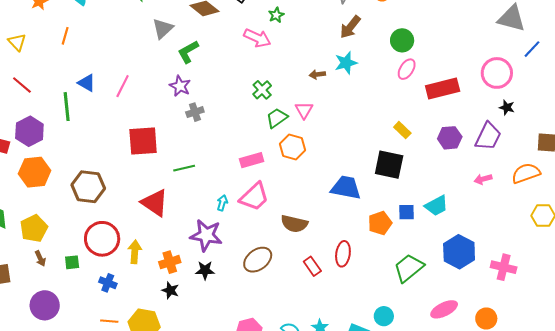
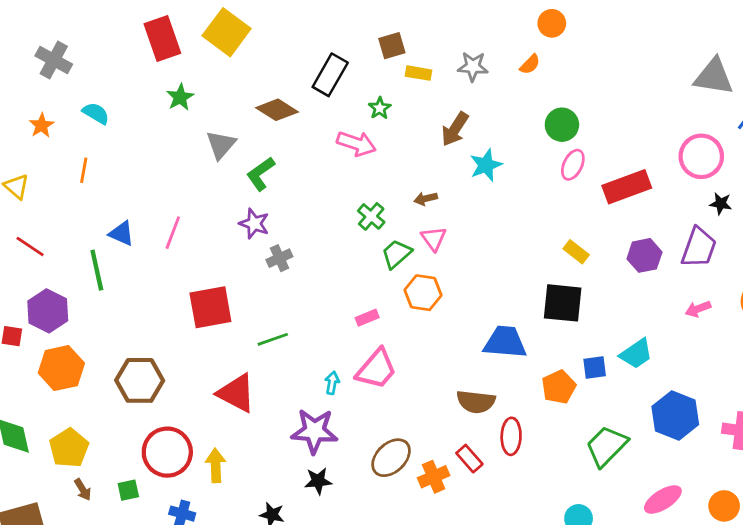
brown arrow: (350, 27) -> (455, 129), moved
brown arrow: (317, 74) -> (426, 199), moved
pink rectangle: (252, 160) -> (367, 318), size x0.7
brown semicircle: (294, 224) -> (476, 402), moved
orange cross: (170, 262) -> (434, 477), moved

